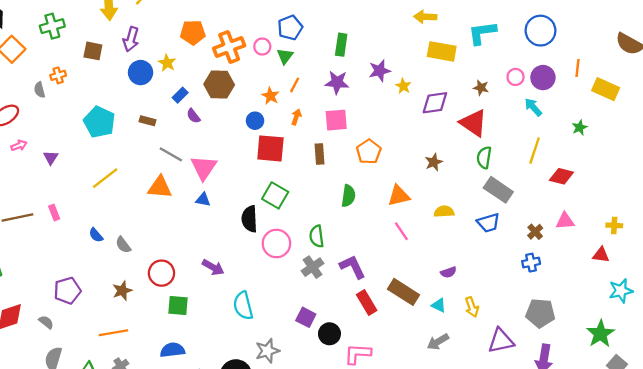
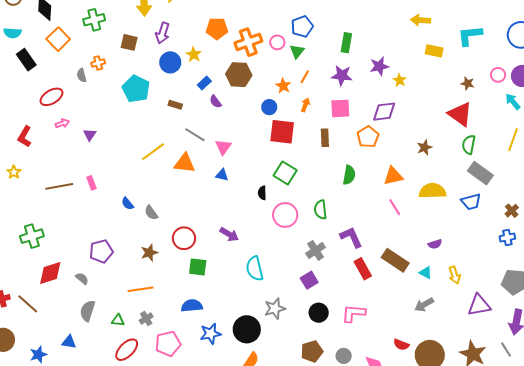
yellow rectangle: (442, 51) -> (434, 51), size x0.7
purple diamond: (435, 103) -> (384, 112), moved
cyan pentagon: (99, 122) -> (136, 89), moved
pink triangle: (204, 168) -> (223, 147), size x0.7
yellow line: (105, 178) -> (153, 152), moved
yellow semicircle: (444, 212) -> (432, 191), size x1.5
black semicircle: (250, 219) -> (262, 193), size x0.6
gray cross: (313, 267) -> (316, 250), moved
purple square: (306, 317) -> (309, 280), turned 30
black circle: (329, 334) -> (319, 313), moved

